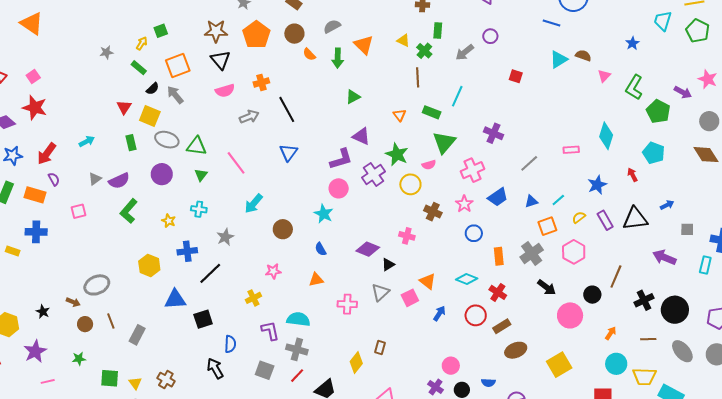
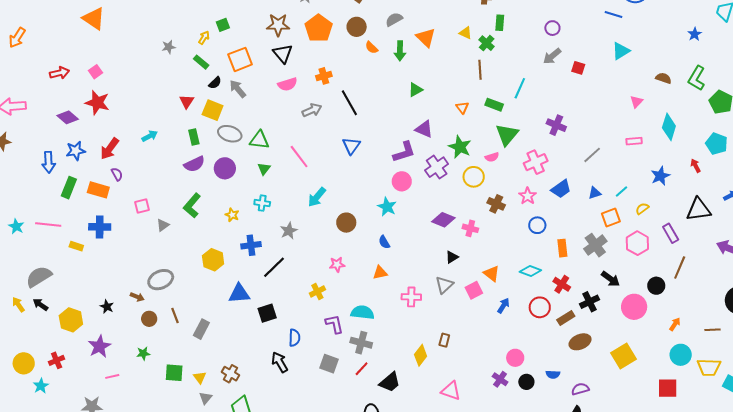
gray arrow: (465, 52) -> (552, 56), moved
brown semicircle: (583, 55) -> (663, 78), moved
pink triangle: (604, 76) -> (637, 102), moved
gray triangle: (95, 179) -> (163, 225), moved
purple semicircle: (119, 181) -> (194, 164), moved
purple rectangle: (605, 220) -> (671, 233), moved
purple diamond: (368, 249) -> (443, 220), moved
black cross: (644, 300) -> (589, 302), moved

